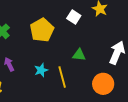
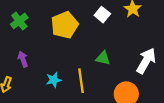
cyan star: (41, 70) -> (54, 80), moved

